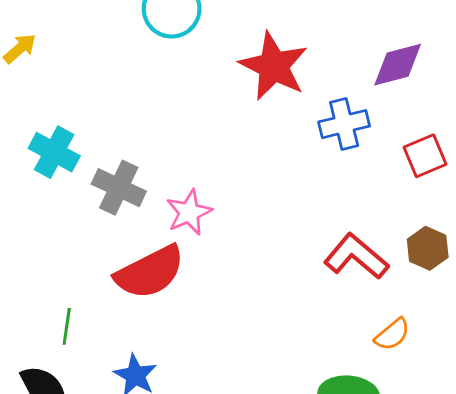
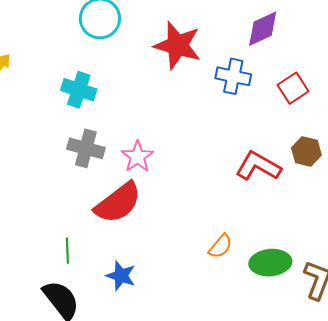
blue cross: (344, 124) -> (233, 76), turned 36
cyan cross: (54, 152) -> (79, 90), moved
orange semicircle: (392, 334) -> (220, 246), moved

